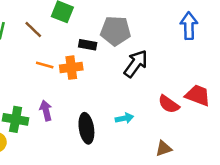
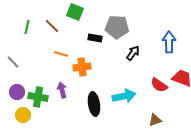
blue arrow: (189, 26) -> (169, 42), moved
black arrow: (136, 64) -> (133, 53), size x0.7
orange cross: (71, 68) -> (82, 67), moved
cyan arrow: (124, 118) -> (124, 96), size x1.6

